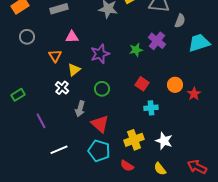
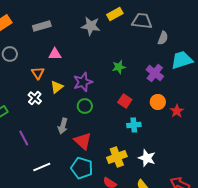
purple cross: (157, 41) -> (155, 73), moved
purple star: (100, 54) -> (83, 82), moved
white cross: (62, 88) -> (35, 98), moved

